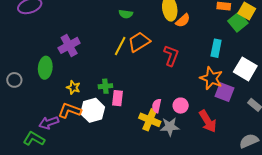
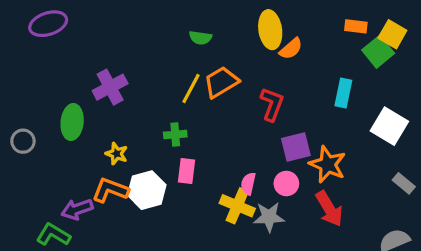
orange star: (211, 78) -> (328, 164), moved
green cross: (105, 86) -> (175, 135), moved
purple square: (224, 92) -> (296, 147), moved, turned -36

